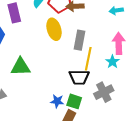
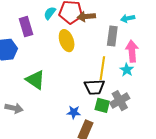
gray rectangle: (79, 40) -> (112, 36), moved
green triangle: (21, 67) -> (35, 80), turned 40
green square: (74, 101) -> (102, 105), moved

